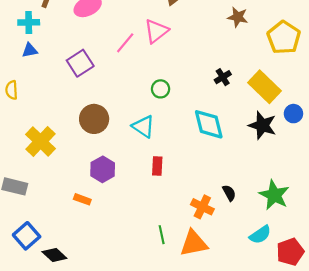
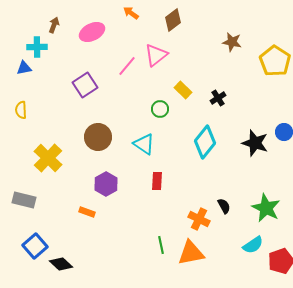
blue triangle: (30, 50) -> (24, 68), moved
yellow rectangle: (264, 87) -> (183, 90), moved, size x0.6
cyan diamond: (209, 124) -> (205, 142), turned 52

